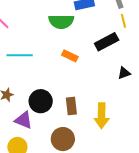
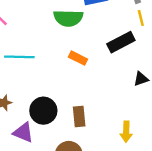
yellow arrow: (102, 116) -> (126, 132), moved, size x0.7

